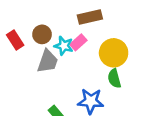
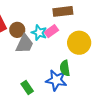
brown circle: (42, 34) -> (17, 30), moved
green semicircle: (114, 78) -> (65, 68), moved

